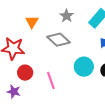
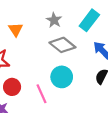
gray diamond: (58, 40) -> (62, 45), moved
cyan circle: (84, 67) -> (62, 77), moved

